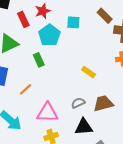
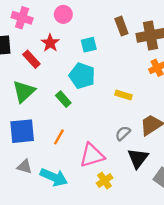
brown rectangle: (105, 16) -> (121, 26), turned 42
cyan pentagon: (49, 35) -> (82, 76), moved
black triangle: (84, 127) -> (138, 158), turned -30

